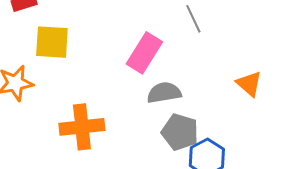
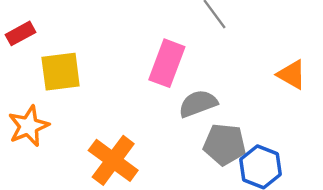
orange cross: (82, 127) -> (113, 160), turned -36

